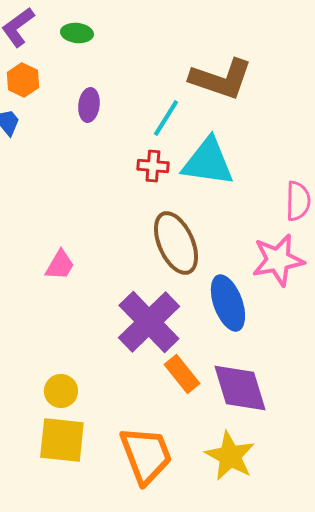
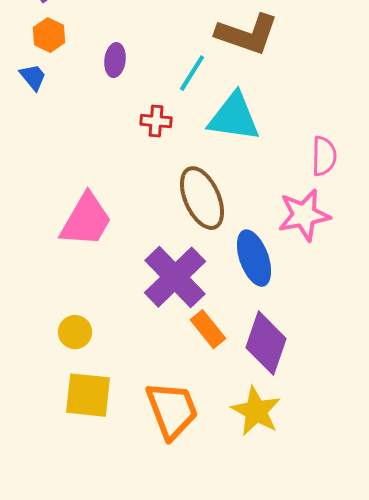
red cross: (153, 166) -> (156, 121), moved
pink trapezoid: (60, 265) -> (86, 220), size x1.8
purple diamond: (240, 388) -> (266, 343), turned 36
yellow circle: (61, 391) -> (75, 332), moved

